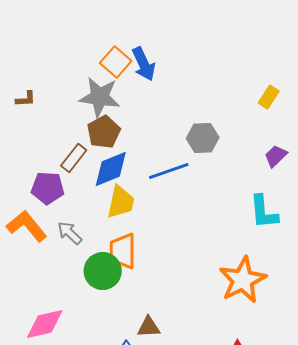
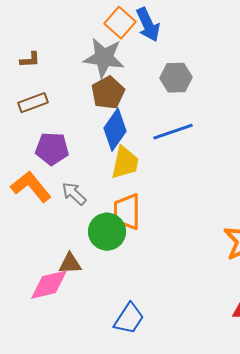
gray hexagon: (203, 138) -> (176, 78), moved
brown rectangle: (74, 158) -> (33, 103), moved, turned 32
blue diamond: (111, 169) -> (115, 130), turned -33
brown triangle: (149, 327) -> (70, 264), moved

